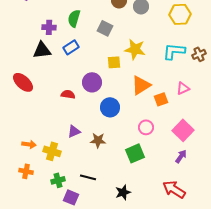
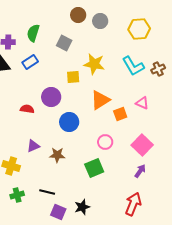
cyan L-shape: (174, 51) -> (133, 66), turned -125
pink triangle: (183, 88) -> (142, 103), turned 48
red arrow: (174, 189) -> (133, 204), turned 80
purple square: (71, 197) -> (58, 212), moved

